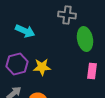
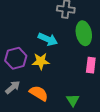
cyan arrow: (25, 31) -> (48, 39), moved

